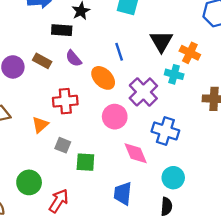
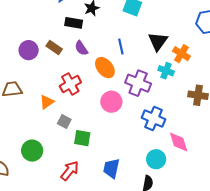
purple cross: (143, 92) -> (138, 83), turned -30
red cross: (65, 101) -> (70, 84), turned -30
pink diamond: (136, 153) -> (179, 142), moved
red arrow: (59, 201) -> (70, 171), moved

